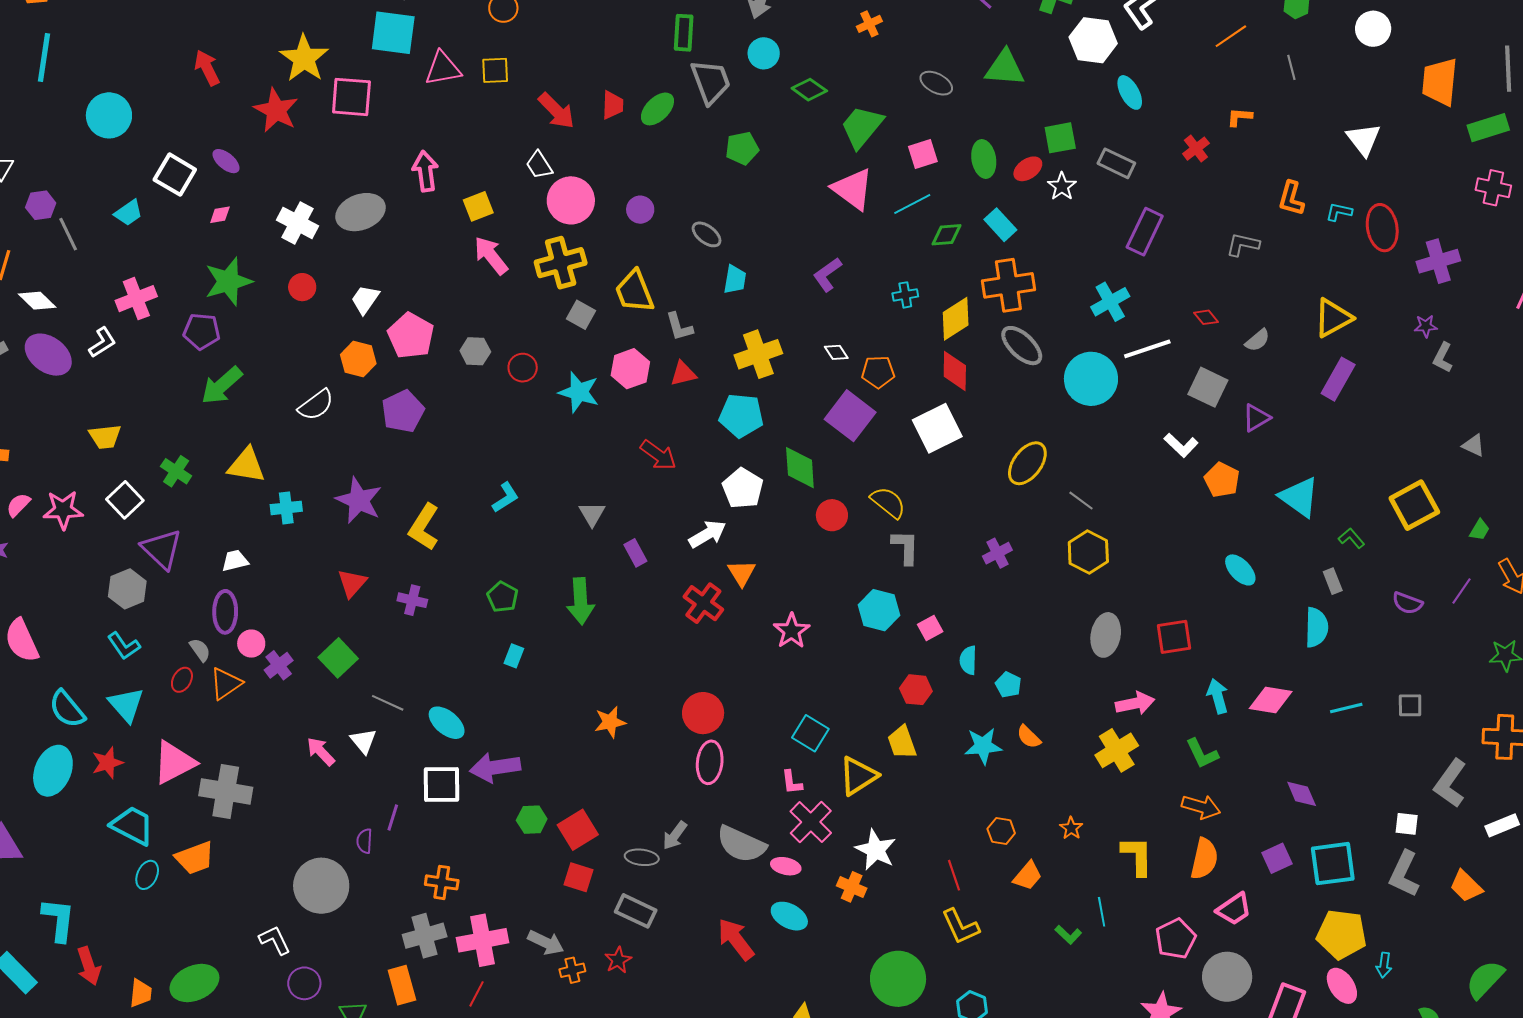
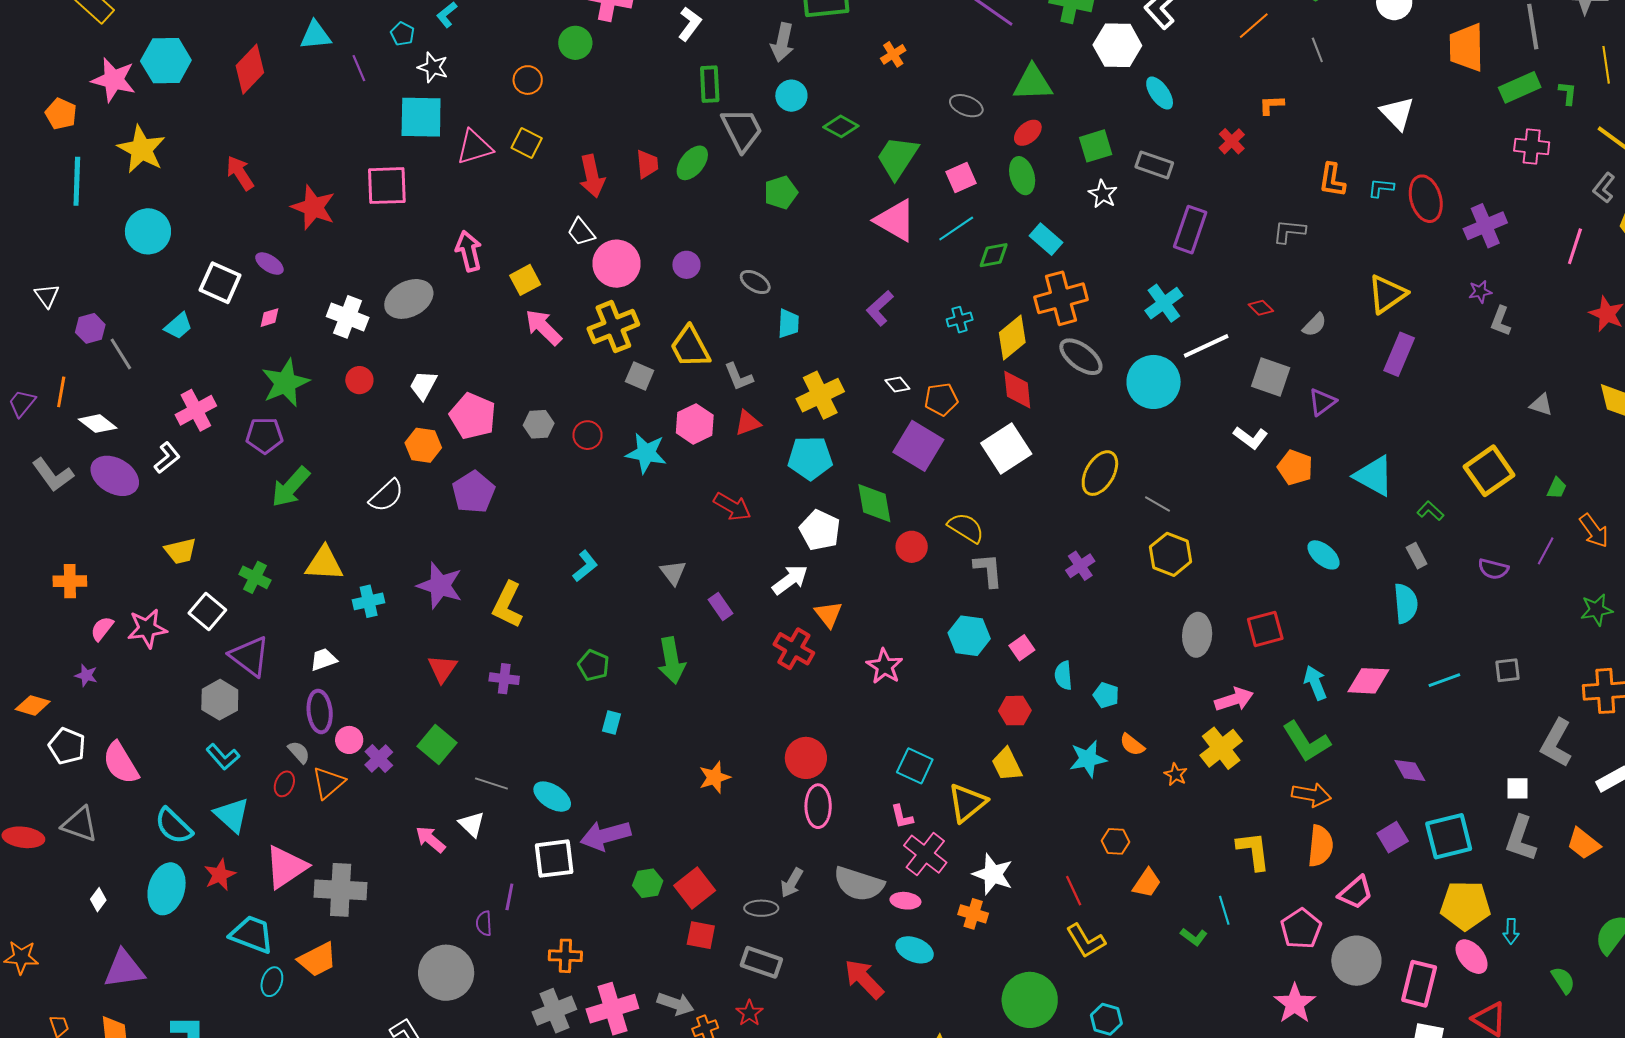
yellow star: (304, 58) -> (141, 149), moved
yellow square: (495, 70) -> (527, 143), turned 36
red arrow: (556, 111) -> (592, 176), turned 39
red ellipse: (1028, 169) -> (1028, 133), moved
green L-shape: (1202, 754) -> (1306, 742), size x1.4
orange star: (1071, 828) -> (1176, 774), moved

